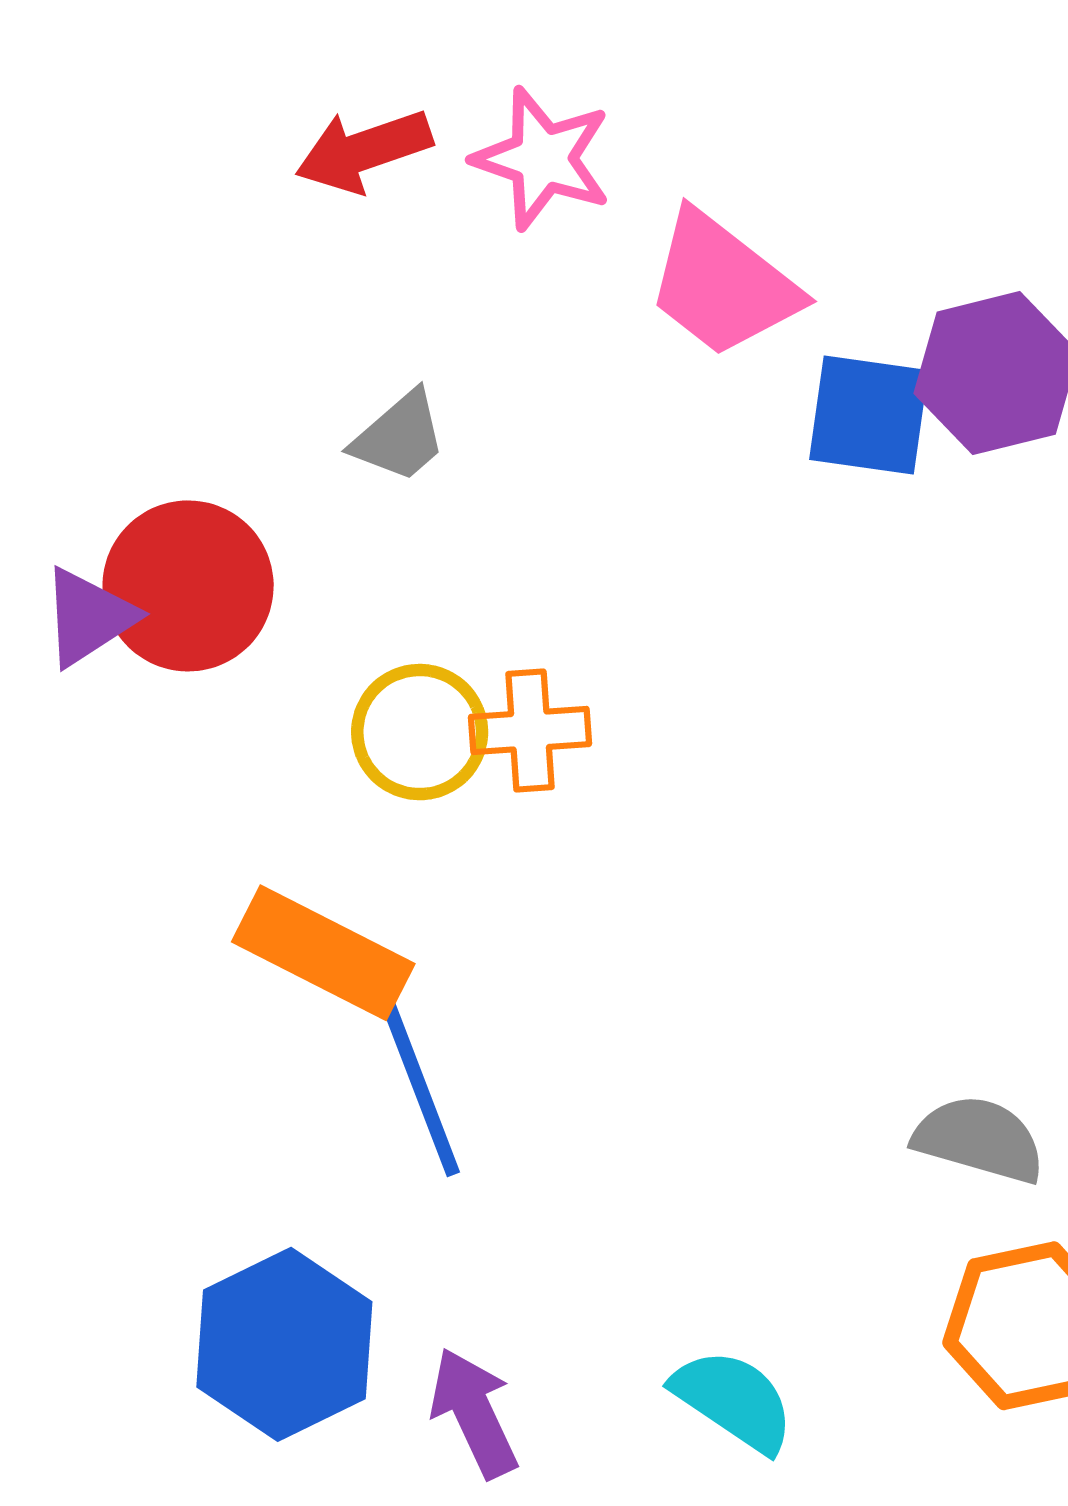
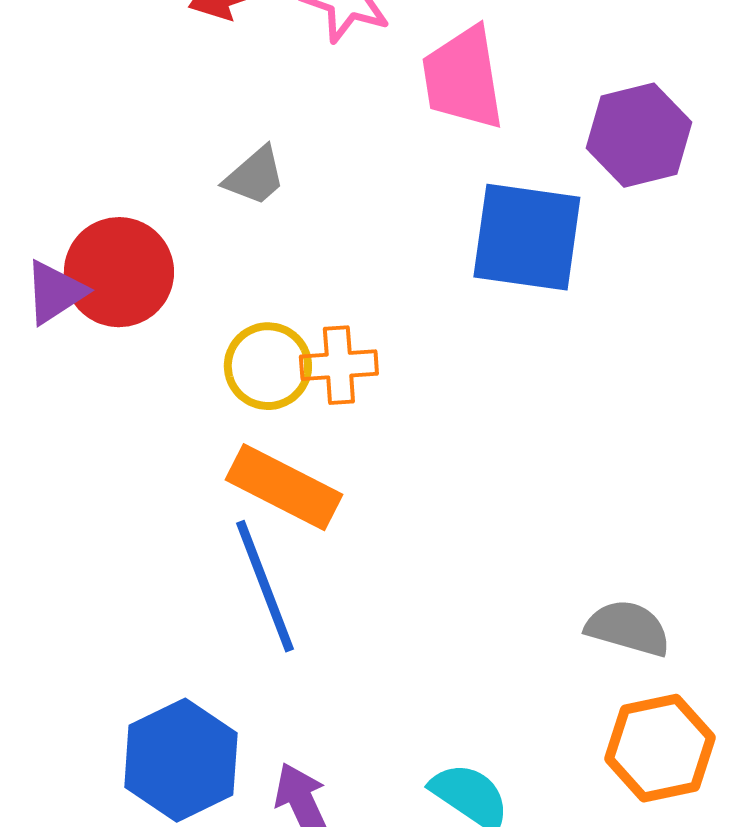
pink trapezoid: (723, 284) -> (463, 78), turned 43
blue square: (869, 415) -> (527, 237), moved, size x1.4
orange rectangle: (323, 953) -> (284, 487), moved

